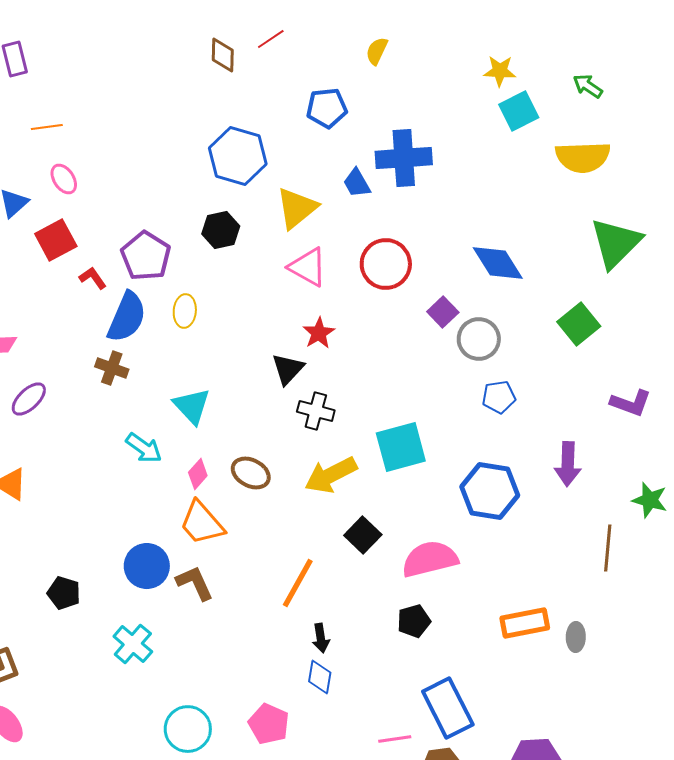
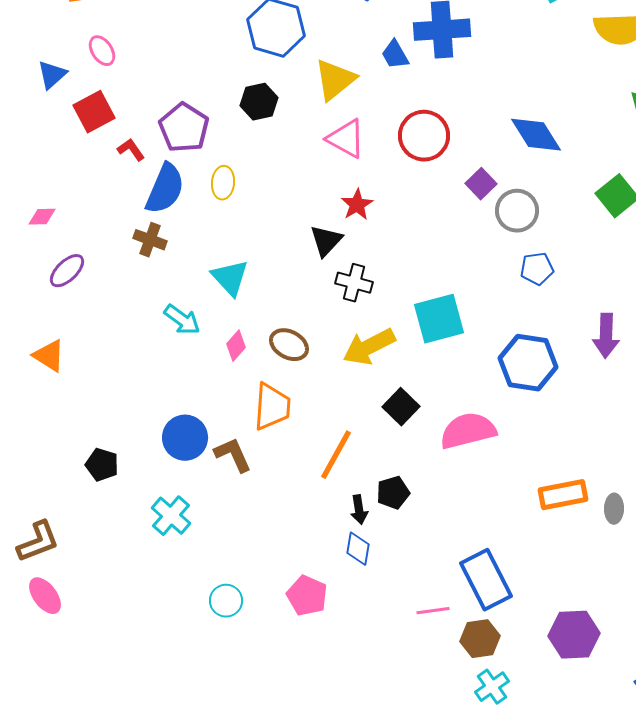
orange trapezoid: (202, 523) -> (272, 407), moved, turned -135
black pentagon: (414, 621) -> (393, 493), moved
cyan circle: (188, 729) -> (226, 601), size x0.7

